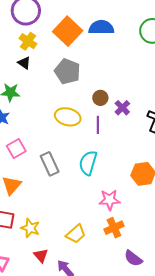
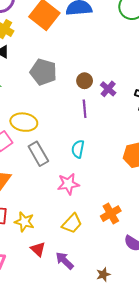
gray pentagon: (67, 71) -> (43, 72), moved
yellow ellipse: (68, 117) -> (24, 122), moved
cyan semicircle: (88, 163) -> (78, 149), size x0.7
pink star: (109, 200) -> (68, 184), moved

